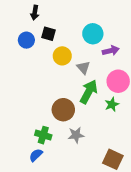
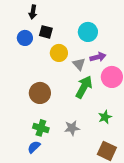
purple arrow: (111, 51) -> (98, 57), moved
green star: (112, 104) -> (105, 117), moved
brown circle: (63, 110) -> (40, 93), moved

